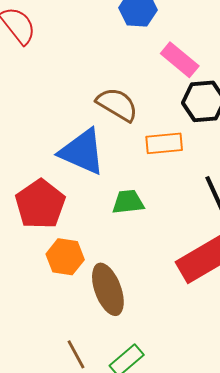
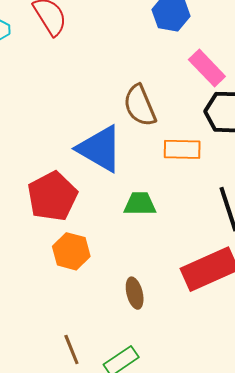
brown semicircle: (117, 104) -> (140, 106), turned -150
brown ellipse: (108, 289) -> (135, 293), moved, size x0.6

